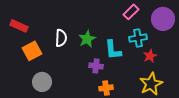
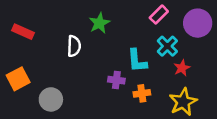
cyan cross: (138, 38) -> (167, 46), turned -36
green star: (87, 39) -> (99, 23), moved
orange square: (32, 51) -> (18, 79), moved
orange cross: (106, 88) -> (142, 93), moved

